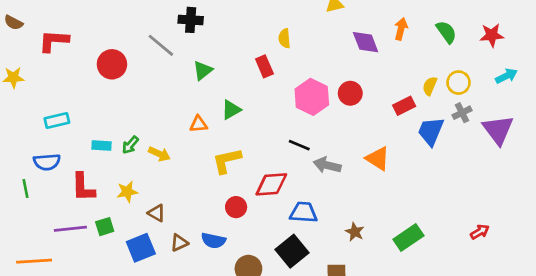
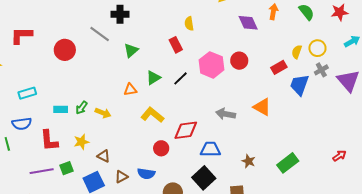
black line: (299, 145) -> (181, 78), moved, turned -63
yellow L-shape: (227, 161) -> (152, 115), turned 55

